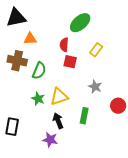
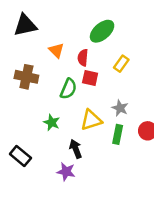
orange triangle: (30, 39) -> (56, 50), moved, turned 48
green semicircle: (39, 71) -> (68, 89), moved
yellow triangle: (59, 97) -> (91, 120), moved
green rectangle: (84, 116) -> (118, 134), moved
black rectangle: (12, 127) -> (20, 156), turned -60

